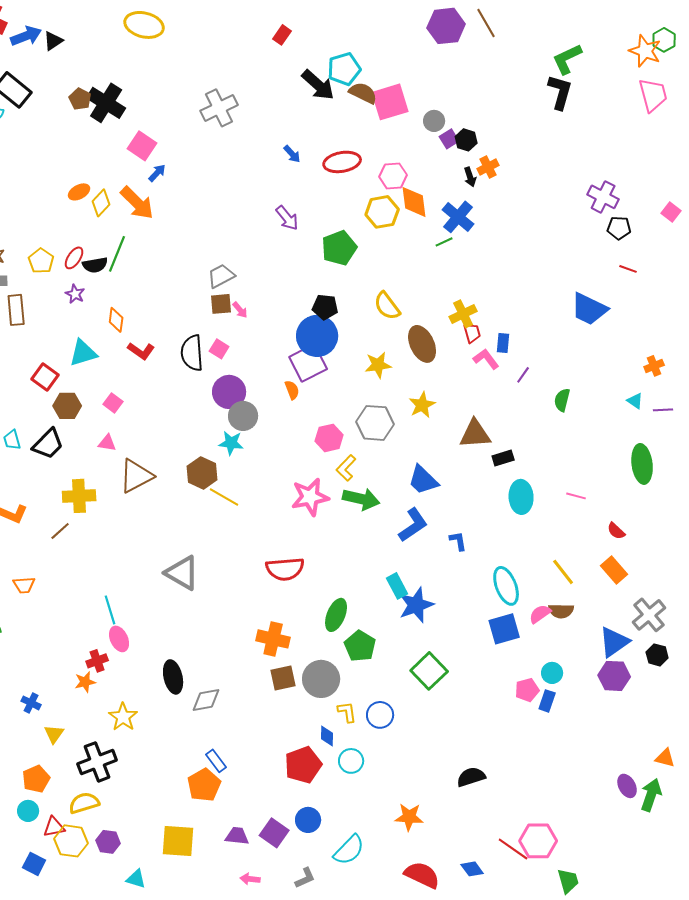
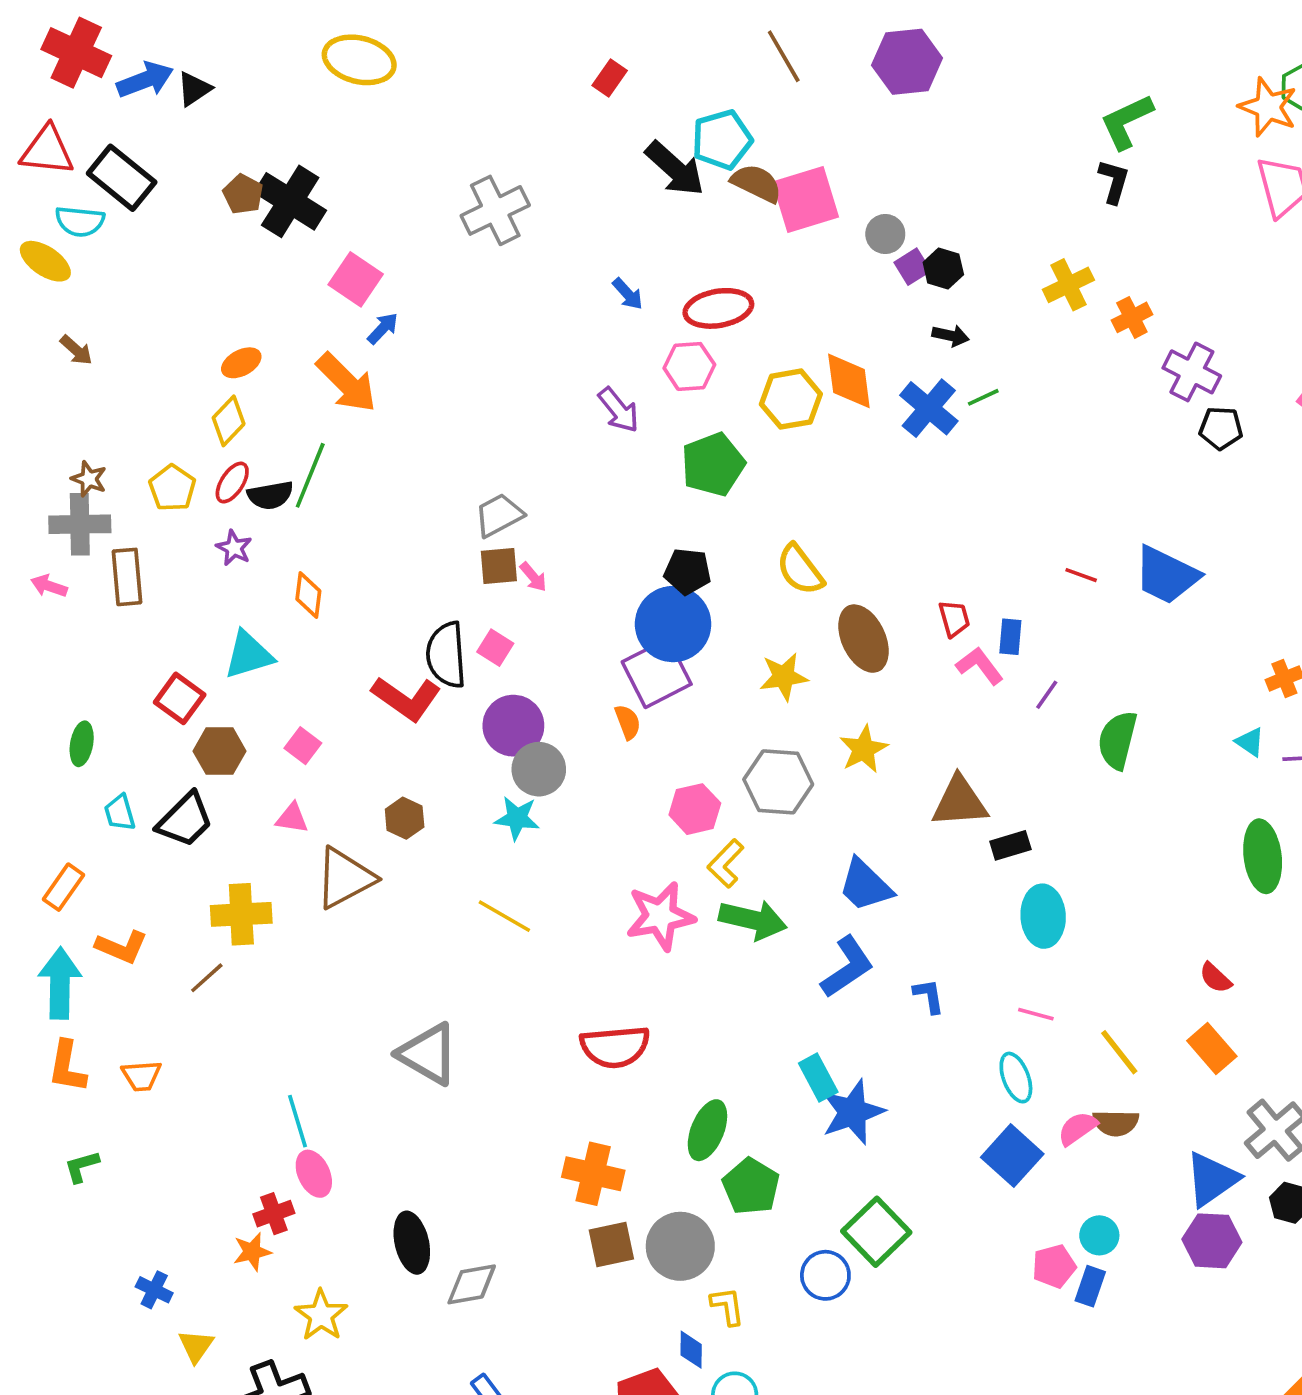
brown line: (486, 23) -> (784, 56), moved
black L-shape: (560, 92) -> (1114, 181), size x0.7
orange cross: (488, 167) -> (1132, 317), moved
pink hexagon: (393, 176) -> (689, 366), moved
black arrow: (470, 177) -> (951, 336), turned -60
yellow diamond: (101, 203) -> (229, 421), moved
green line: (444, 242) -> (983, 397), moved
red line: (628, 269) -> (1081, 575), moved
yellow cross: (463, 314) -> (1068, 285), moved
red L-shape: (141, 351) -> (406, 698), moved, size x1.4
green semicircle: (562, 400) -> (1117, 740), size x1.4
brown hexagon: (202, 473) -> (405, 818), moved, size x0.7
pink line: (576, 496) -> (1036, 1014), moved
cyan ellipse: (506, 586) -> (1016, 1078), size x0.7
blue square: (504, 629) -> (1012, 1156), turned -32
blue circle: (380, 715) -> (825, 1275), moved

